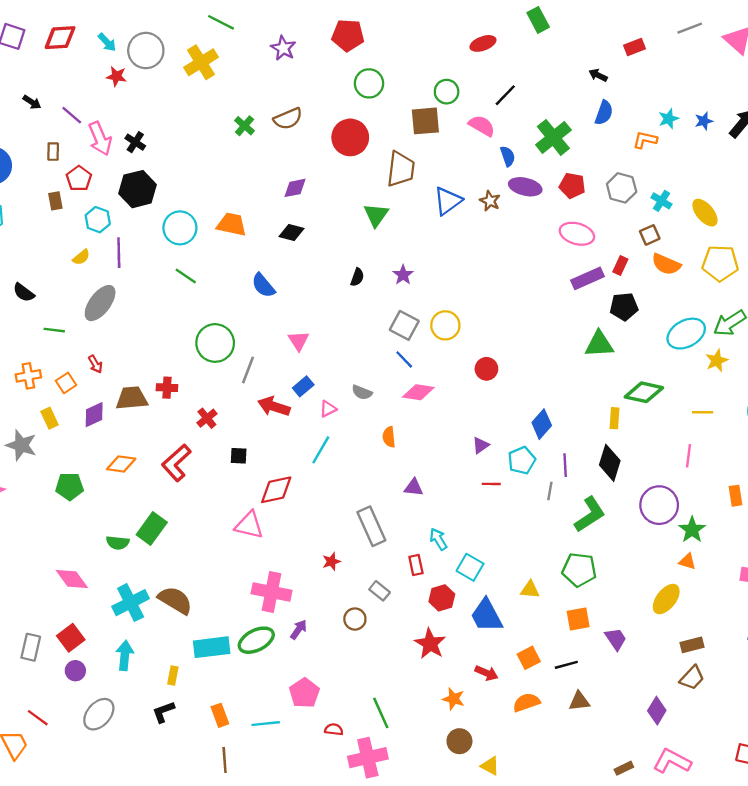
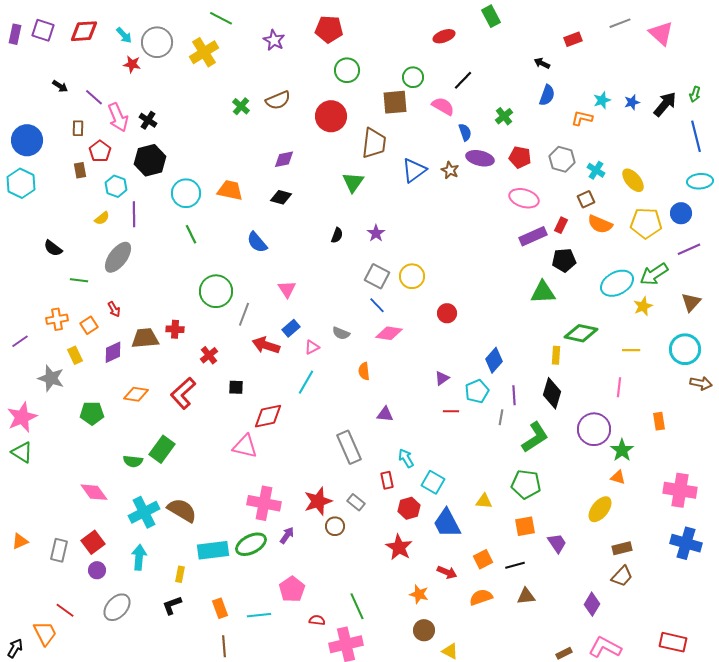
green cross: (553, 137) -> (504, 116), size x0.6
green line: (186, 276) -> (191, 234), turned 30
red star: (331, 561) -> (318, 501), moved, size x1.8

